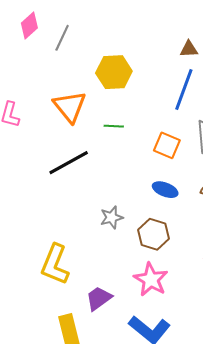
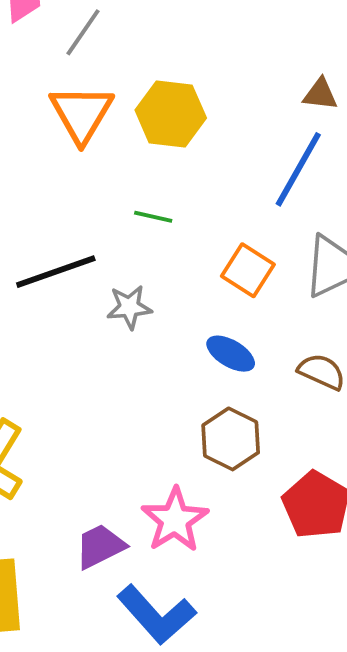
orange triangle: (70, 106) -> (82, 114), moved
gray star: (112, 217) -> (129, 307), moved
brown hexagon: (153, 234) -> (231, 439), moved
purple trapezoid: (99, 298) -> (100, 546), moved

